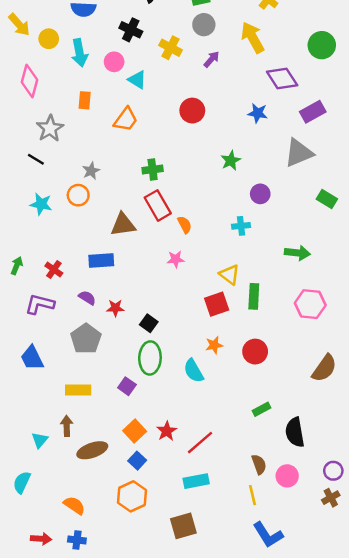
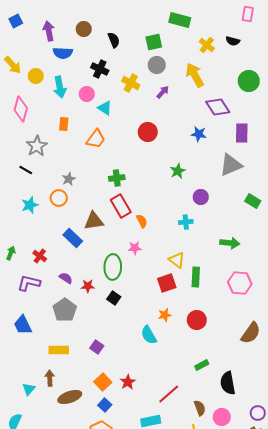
purple rectangle: (313, 112) -> (242, 133), turned -60
cyan star: (41, 204) -> (30, 205), turned -30
blue rectangle: (101, 261) -> (73, 238), moved, turned 48
green ellipse: (150, 358) -> (113, 267), moved
red line: (200, 443) -> (169, 394), moved

